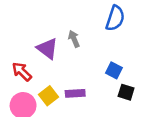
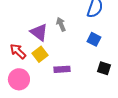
blue square: (114, 70) -> (94, 39), moved
yellow square: (49, 96) -> (40, 54), moved

